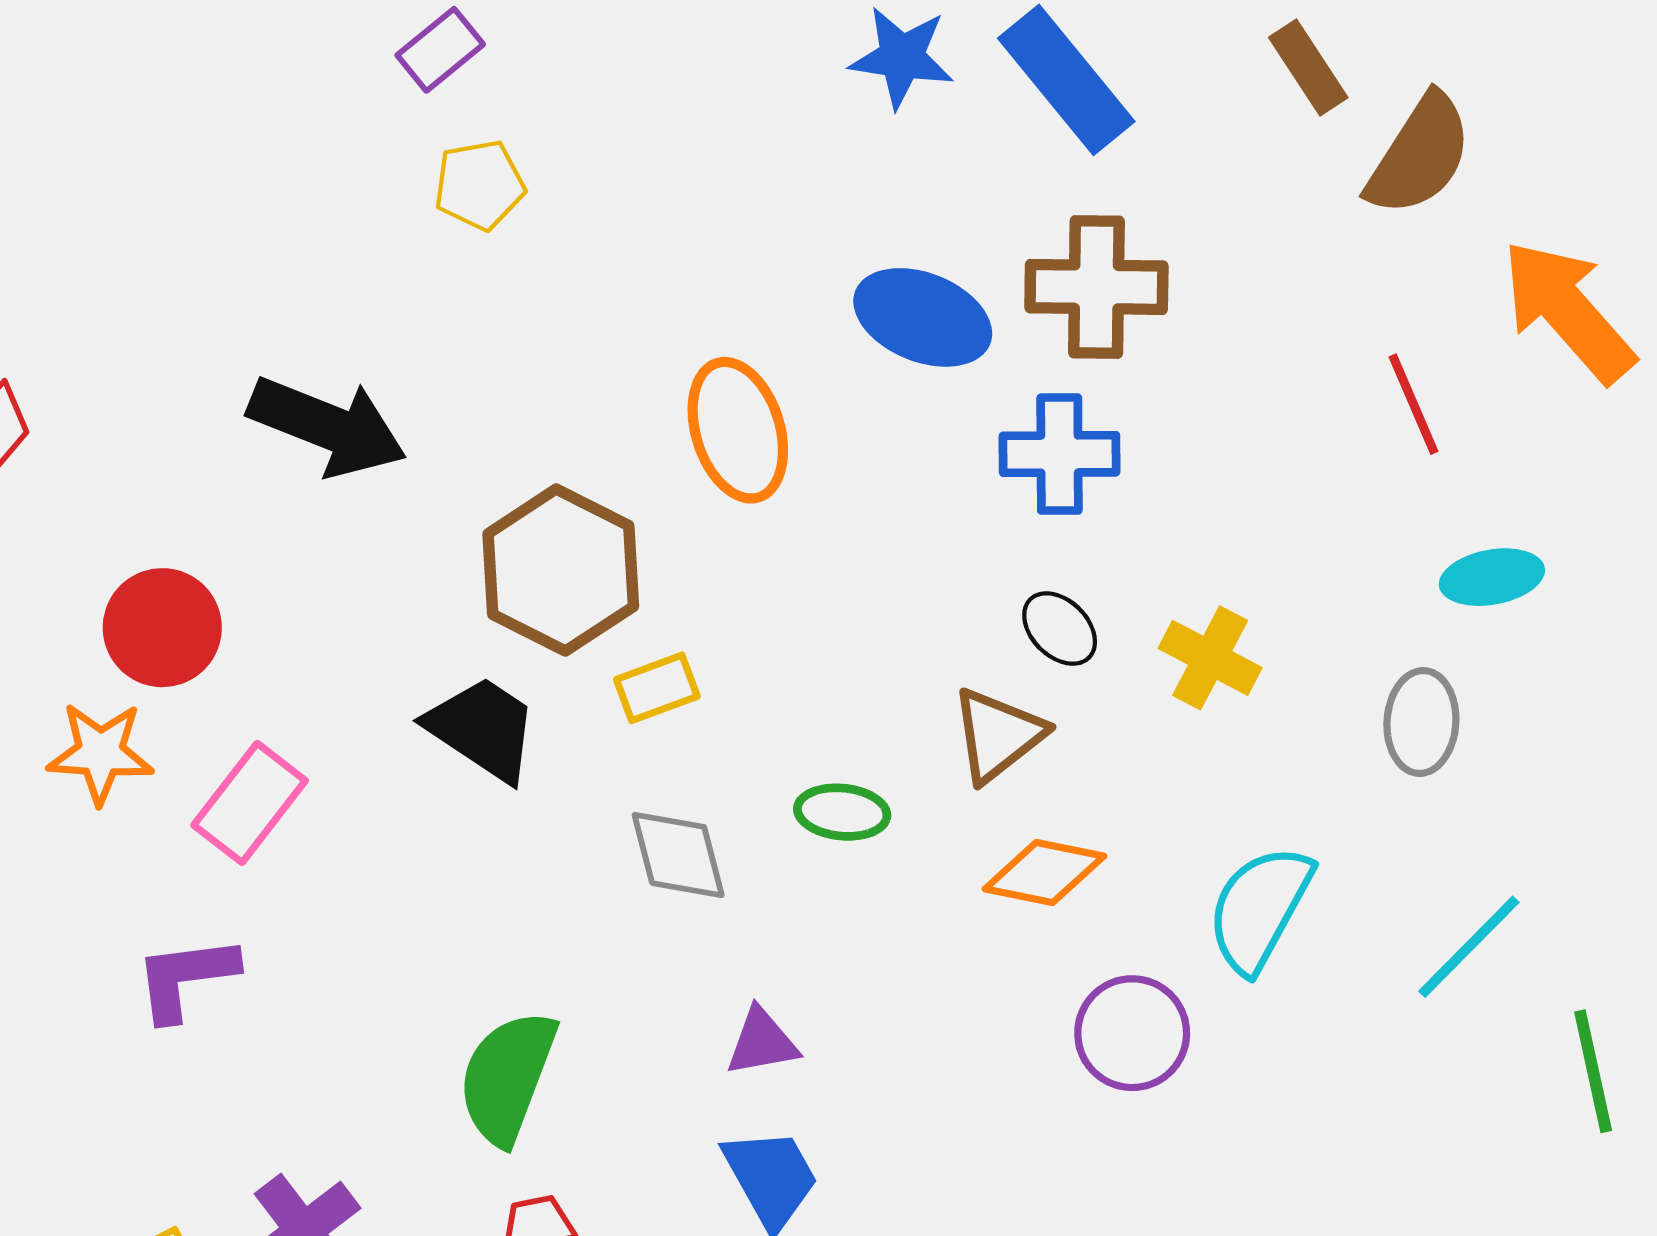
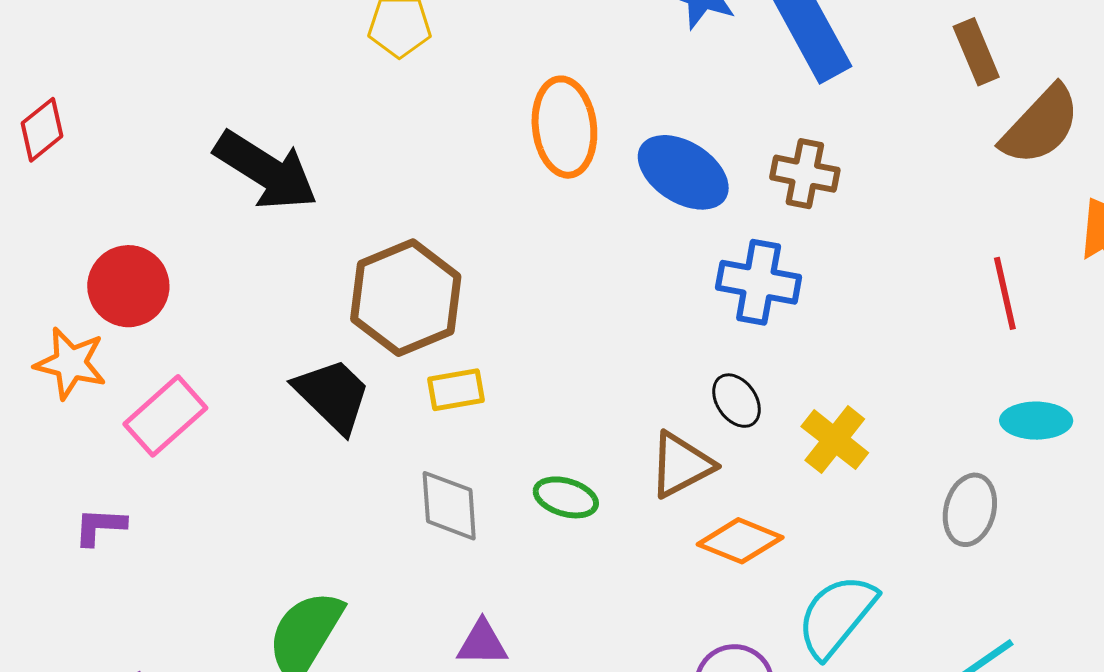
brown cross: (1096, 287) -> (805, 174), size x0.7
orange ellipse: (738, 430) -> (564, 127), moved
orange diamond: (1044, 873) -> (740, 541), moved
purple L-shape: (186, 978) -> (100, 526), size x0.7

